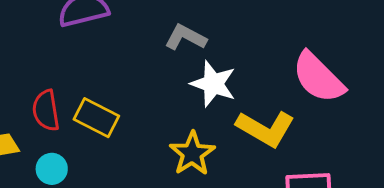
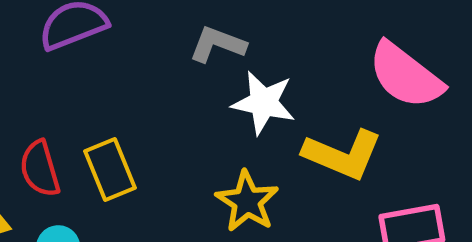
yellow rectangle: (96, 118) -> (110, 170), turned 48

